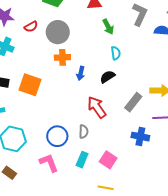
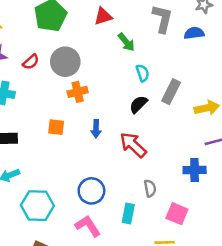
blue arrow: (81, 73) -> (96, 129), moved
orange square: (30, 85) -> (56, 127), moved, size x0.6
gray rectangle: (133, 102) -> (171, 92), moved
gray semicircle: (84, 132) -> (150, 188), moved
pink square: (108, 160) -> (177, 214), moved

